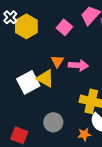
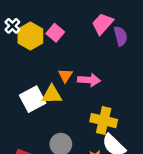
pink square: (64, 27) -> (55, 33), moved
yellow triangle: (45, 78) -> (52, 95), turned -30

